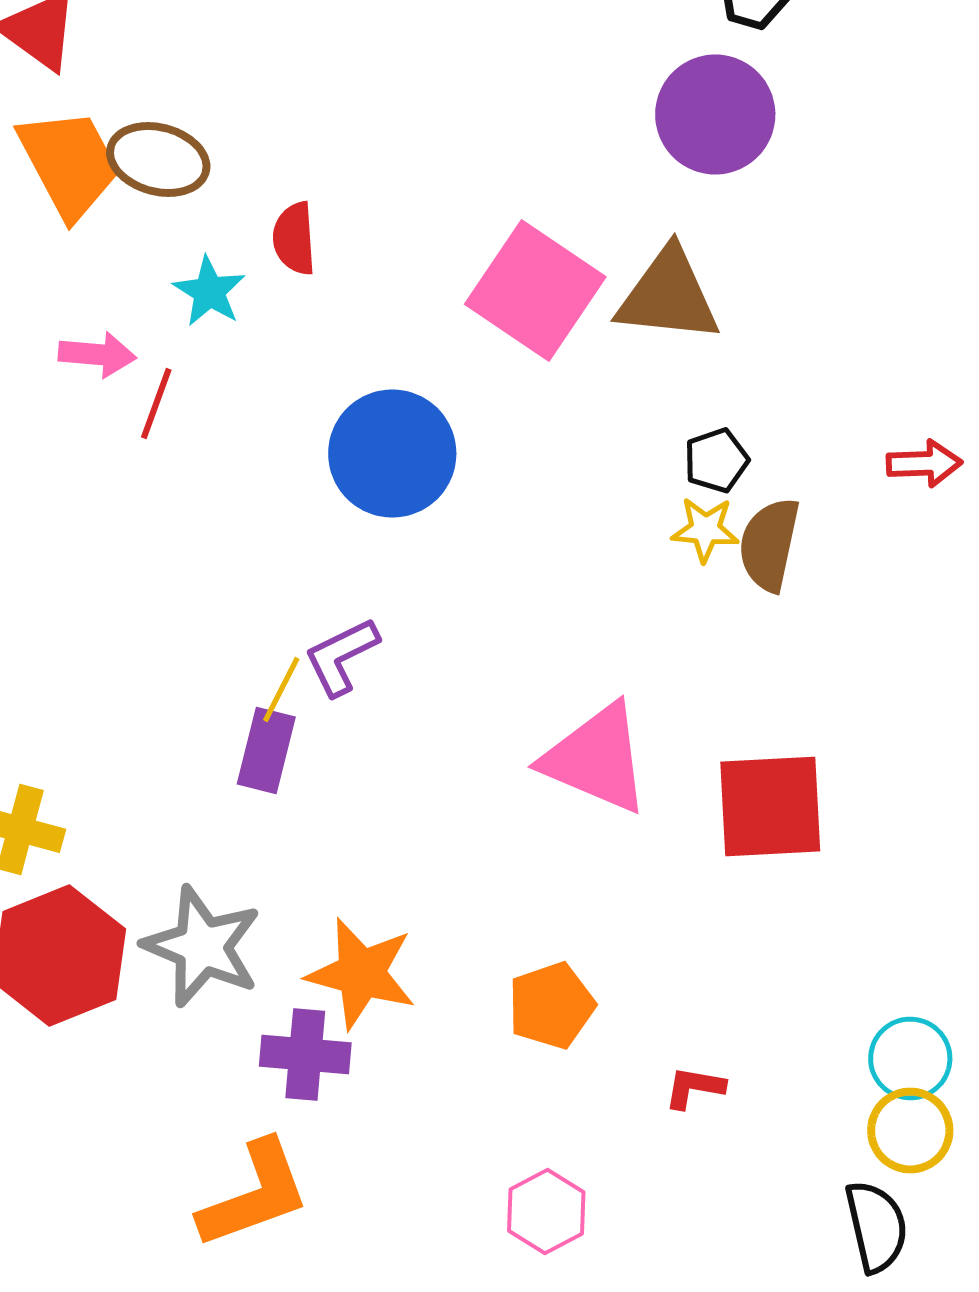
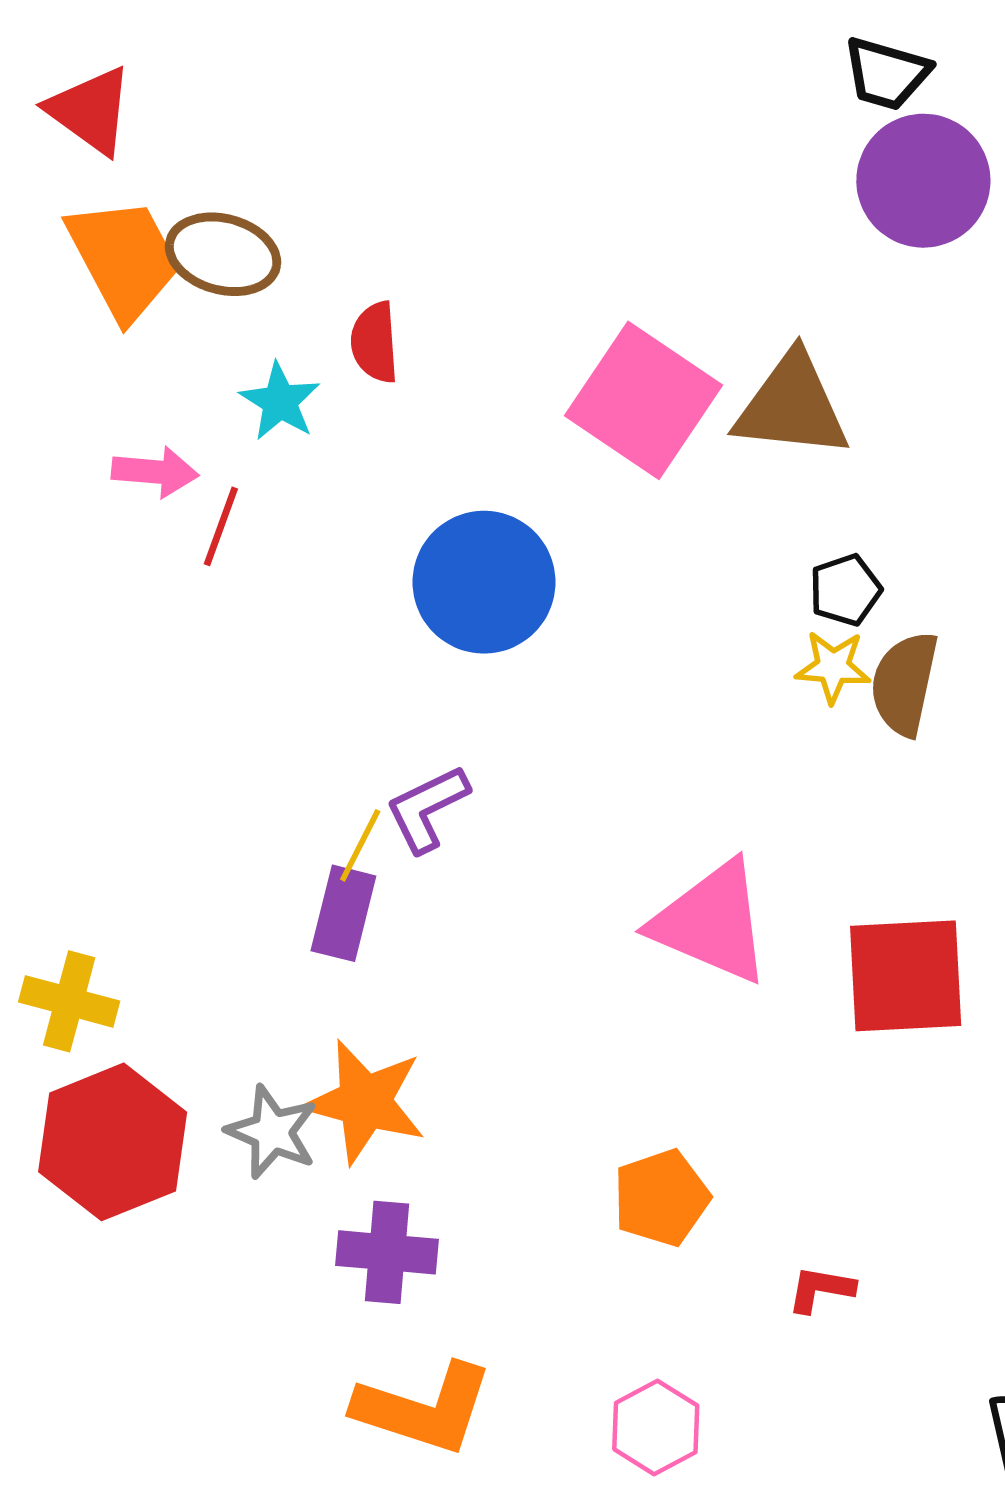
purple circle: (715, 114) -> (923, 181), moved
gray star: (202, 946) -> (272, 1132), size x0.7
orange star: (361, 974) -> (365, 1102), moved
orange L-shape: (254, 1194) -> (424, 1408), moved, turned 38

